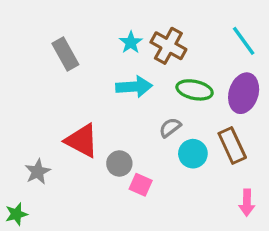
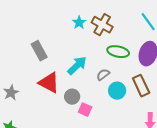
gray rectangle: (65, 54) -> (39, 51), moved
cyan arrow: (134, 87) -> (77, 66), moved, turned -40
gray star: (38, 172) -> (11, 93), moved

